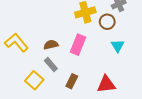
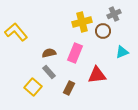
yellow L-shape: (16, 43) -> (16, 32), moved
cyan triangle: (118, 46) -> (122, 52), moved, turned 40
red triangle: (106, 84) -> (97, 75), moved

